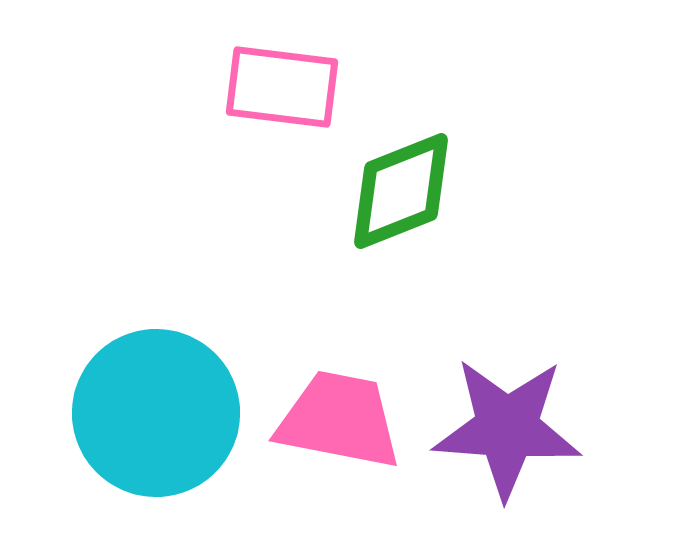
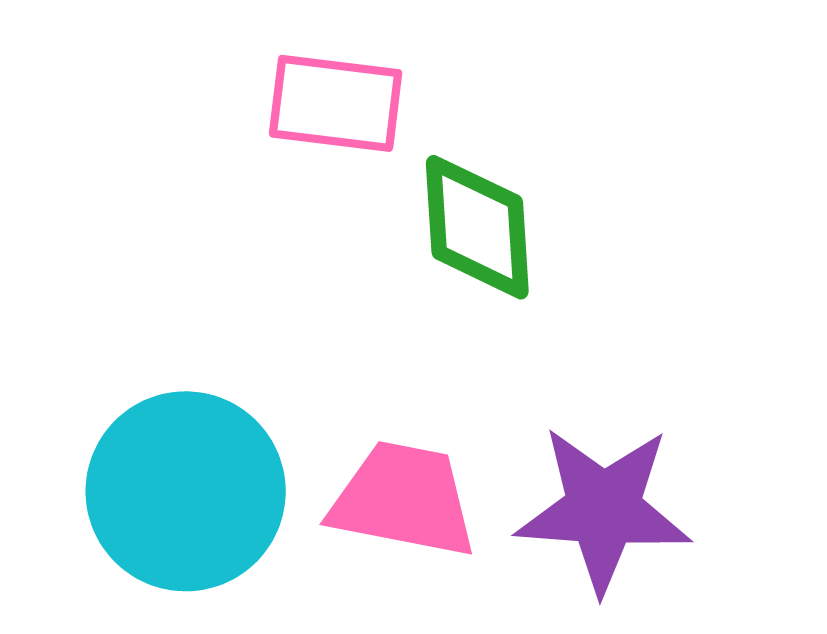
green diamond: (401, 191) -> (477, 227), turned -72

